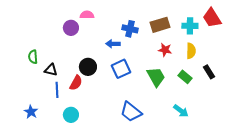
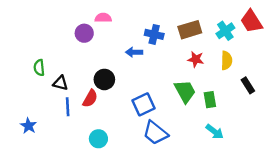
cyan cross: (190, 26) -> (225, 31), turned -35
blue square: (121, 69) -> (144, 104), moved
green rectangle: (185, 77) -> (210, 100), moved, turned 40
blue star: (31, 112) -> (28, 126), moved
cyan circle: (71, 115) -> (98, 139), moved

